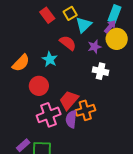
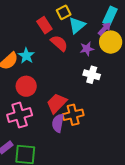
red rectangle: (47, 15) -> (44, 25), moved
cyan star: (50, 59) -> (26, 56), moved
pink cross: (49, 115) -> (20, 115), moved

